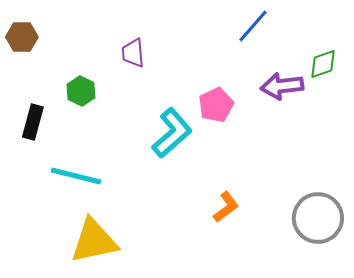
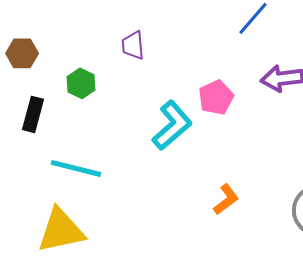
brown hexagon: (22, 37) -> (22, 53), moved
yellow triangle: (94, 241) -> (61, 230), moved

